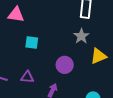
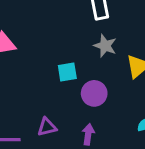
cyan square: (32, 42) -> (67, 72), moved

